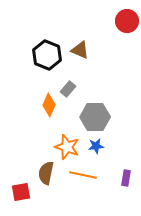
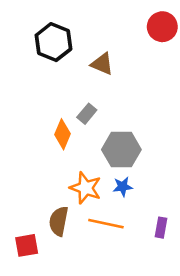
black hexagon: (47, 55) -> (54, 42), moved

